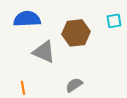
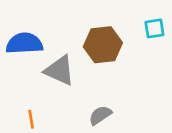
blue semicircle: (27, 19) -> (24, 43), moved

